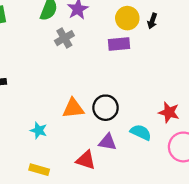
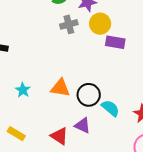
yellow circle: (127, 18) -> (100, 24), moved
cyan star: (39, 130) -> (23, 90), moved
cyan semicircle: (141, 132) -> (110, 108), moved

